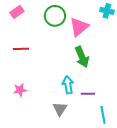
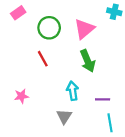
green circle: (55, 16) -> (49, 28), moved
red line: (21, 49) -> (43, 59), moved, turned 63
purple line: (88, 94) -> (103, 99), moved

